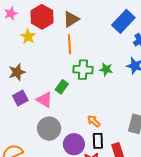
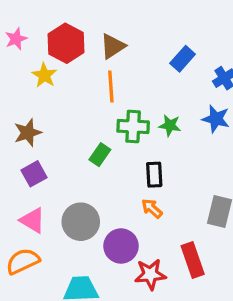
blue rectangle: (123, 21) -> (183, 59), moved, size x0.7
pink triangle: (44, 100) -> (33, 220), moved
black rectangle: (98, 141) -> (154, 175), moved

